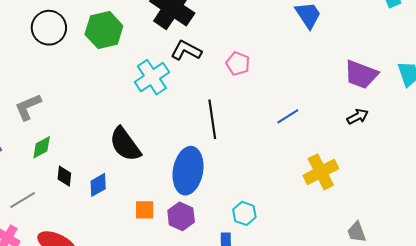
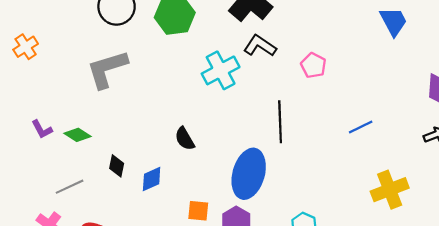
gray L-shape: (28, 107) -> (107, 69), moved, size x1.4
black semicircle: (125, 144) -> (185, 139), size x0.6
green diamond: (42, 147) -> (77, 135), moved, turned 55

